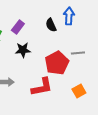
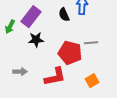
purple rectangle: (18, 27) -> (31, 17), size x1.5
red pentagon: (57, 63) -> (70, 53), turned -30

